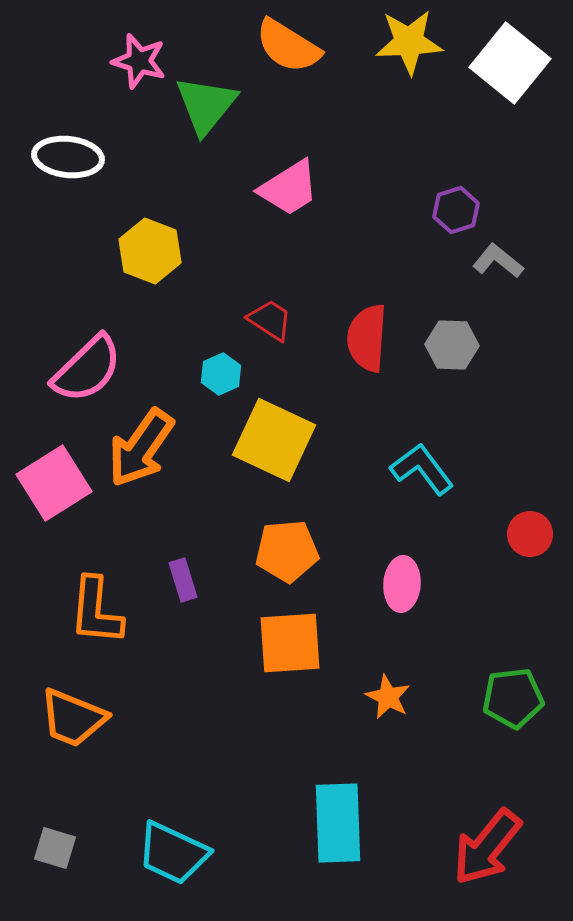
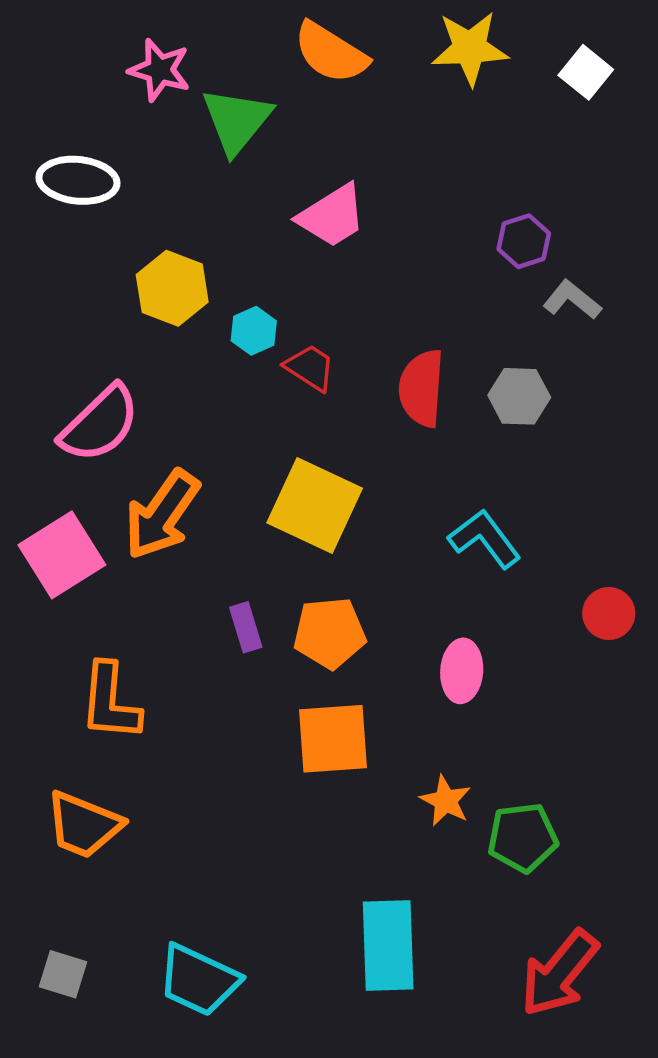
white square: (510, 63) -> (586, 72), size x0.6
cyan hexagon: (221, 374) -> (254, 331), moved
purple rectangle: (183, 580) -> (246, 627), moved
green pentagon: (513, 698) -> (523, 838), moved

